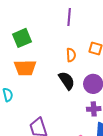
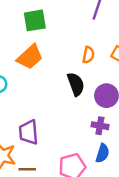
orange trapezoid: (25, 68) -> (30, 57), turned -55

